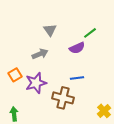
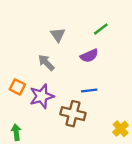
green line: (90, 33) -> (101, 29), moved
gray arrow: (40, 54) -> (46, 63), turned -112
orange square: (15, 75) -> (17, 87), turned -32

